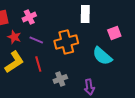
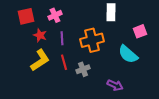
purple line: (36, 40) -> (62, 38), turned 64
gray cross: (60, 79) -> (83, 69), moved
purple arrow: (89, 87) -> (115, 85), turned -56

